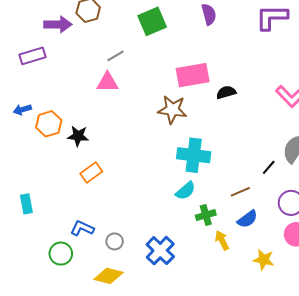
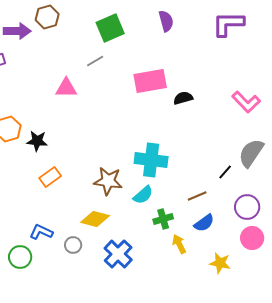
gray line: (116, 56) -> (95, 61), moved
brown star: (172, 110) -> (108, 181), moved
yellow diamond: (108, 276) -> (95, 219), moved

